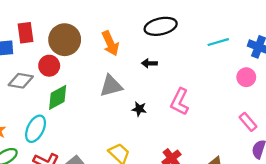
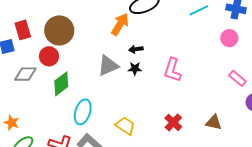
orange arrow: (110, 43) -> (120, 24), moved, turned -115
black arrow: (149, 63) -> (136, 49), moved
black star: (139, 109) -> (135, 69), moved
cyan ellipse: (36, 129) -> (83, 112), moved

